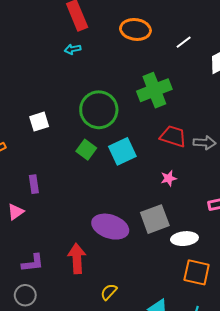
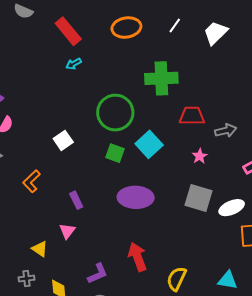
green cross: (154, 90) -> (161, 78), turned 36
gray arrow: (205, 143) -> (226, 131), moved
gray square: (155, 219) -> (199, 198), turned -36
purple ellipse: (110, 227) -> (136, 197), moved
yellow semicircle: (109, 292) -> (177, 279), size x1.4

